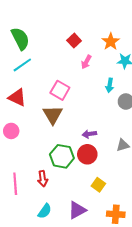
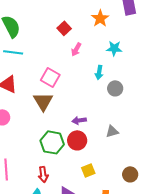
orange star: (111, 42) -> (100, 18), moved
cyan line: (22, 65) -> (13, 52), turned 42
red arrow: (43, 179) -> (43, 174), moved
yellow square: (98, 185) -> (88, 170), turned 32

